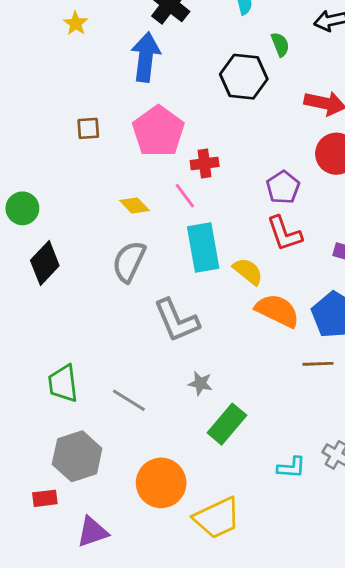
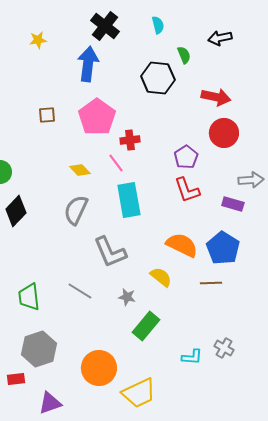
yellow star: (76, 23) -> (38, 40), turned 30
yellow semicircle: (248, 271) -> (161, 277), moved
gray line: (129, 400) -> (80, 291), moved

